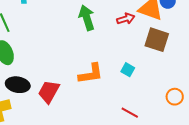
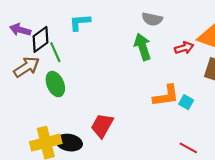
orange L-shape: (91, 74) -> (166, 96), moved
black ellipse: (18, 85) -> (69, 143), moved

